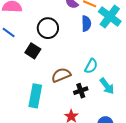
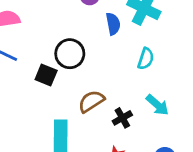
black circle: (48, 28) -> (70, 54), moved
cyan semicircle: (91, 66) -> (146, 59), moved

